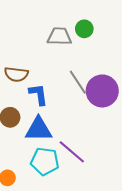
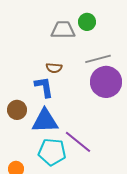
brown semicircle: (16, 74) -> (54, 68), moved, size x0.7
gray line: (78, 82) -> (98, 59), moved, turned -70

